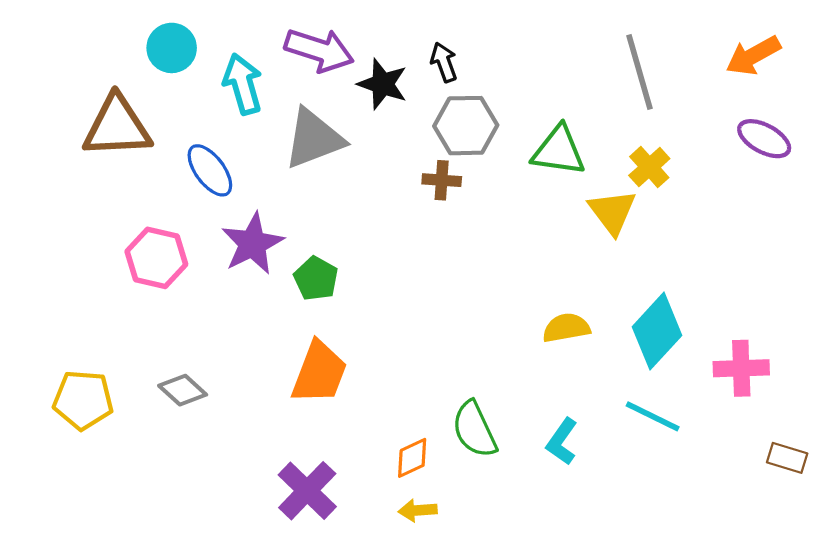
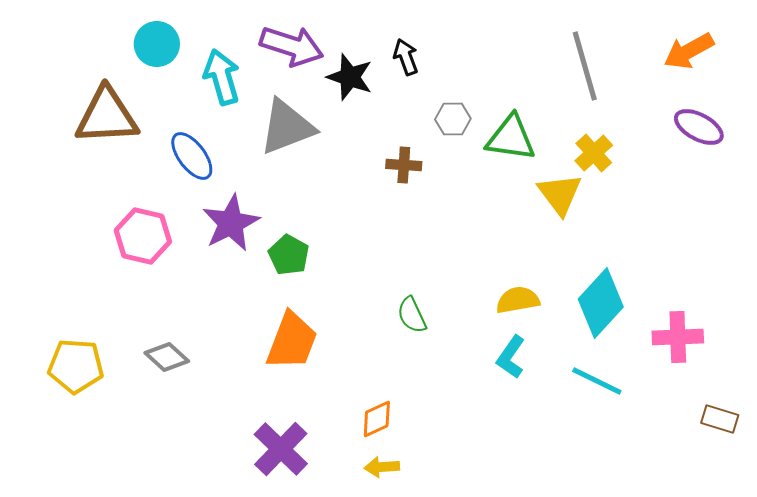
gray hexagon: (466, 126) -> (453, 119), moved, size x0.6
green semicircle: (474, 429) -> (412, 315), moved, size x0.7
cyan L-shape: (562, 441) -> (511, 357), moved

